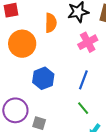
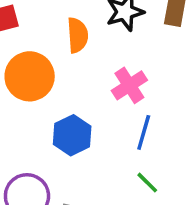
pink cross: (88, 42) -> (129, 85), moved

